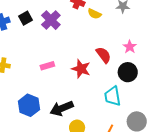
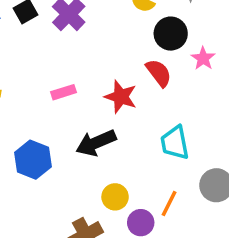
black circle: (128, 72) -> (171, 34), moved
black arrow: (62, 108) -> (96, 143), moved

